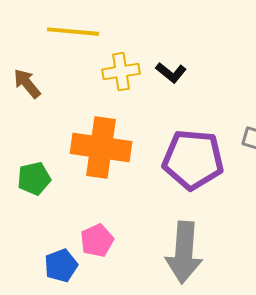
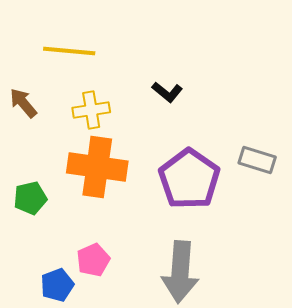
yellow cross: (121, 72) -> (91, 110), moved
purple pentagon: (193, 160) -> (189, 179), turned 30

